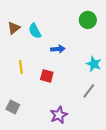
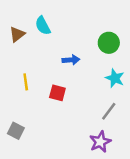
green circle: (88, 20) -> (109, 43), moved
cyan semicircle: (35, 31) -> (43, 26), moved
purple star: (59, 115) -> (100, 142), moved

